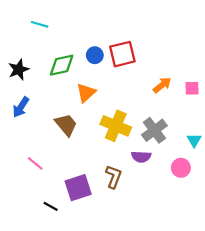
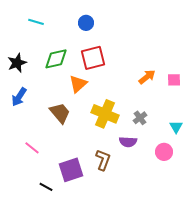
red square: (122, 54) -> (93, 58), moved
blue circle: (95, 55) -> (86, 23), moved
gray cross: (154, 130) -> (140, 118), size x0.6

